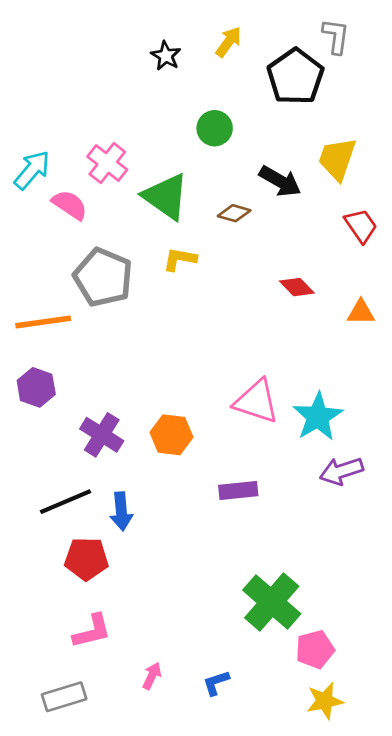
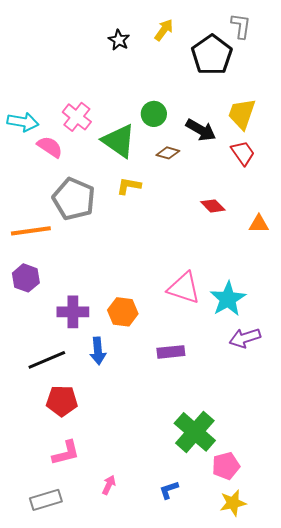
green circle: (215, 128) -> (154, 114), moved
cyan arrow: (32, 170) -> (23, 122), turned 60
red trapezoid: (361, 226) -> (243, 153), moved
purple cross: (102, 435) -> (73, 312), turned -32
blue arrow: (121, 511) -> (98, 351), moved
blue L-shape: (216, 683) -> (169, 490), moved

